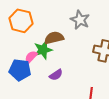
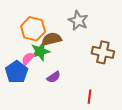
orange hexagon: (21, 21) -> (33, 29), moved
blue pentagon: (20, 70) -> (17, 72), turned 30

